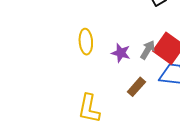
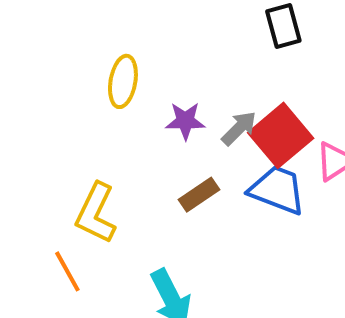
purple star: (121, 53) -> (185, 121), turned -30

